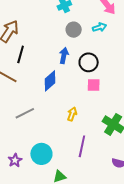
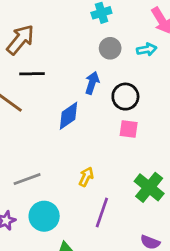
black line: (21, 54) -> (32, 74), turned 66
gray line: (25, 113) -> (27, 179), moved
yellow arrow: (72, 114) -> (86, 177), moved

